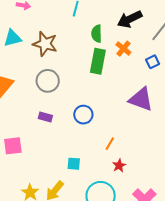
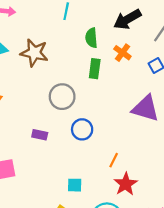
green rectangle: (98, 61) -> (95, 69), size x0.7
gray circle: (48, 81) -> (62, 97), moved
red star: (119, 166) -> (126, 184), size x1.5

